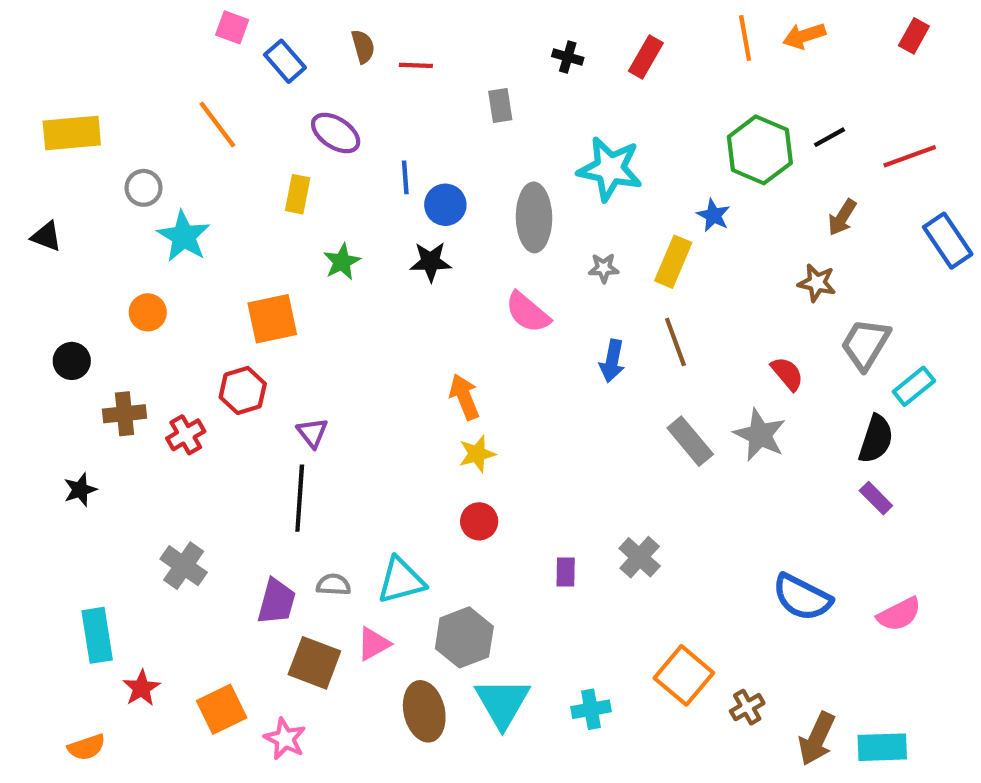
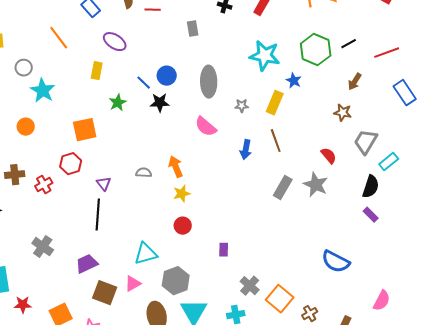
cyan star: (610, 169) -> (265, 56), moved
blue line: (405, 177) -> (144, 83), moved, turned -42
gray rectangle: (690, 441) -> (283, 188), turned 70
gray cross: (640, 557) -> (250, 286), moved
gray semicircle: (333, 585) -> (144, 173), moved
purple trapezoid: (276, 602) -> (87, 264), turned -130
pink semicircle: (899, 614) -> (382, 301), moved, turned -35
red star: (141, 688) -> (23, 305), turned 30

